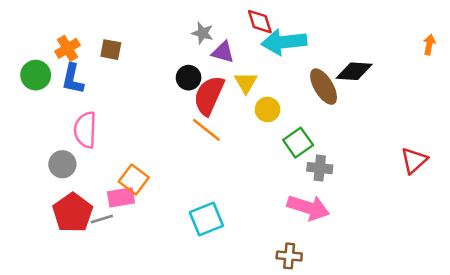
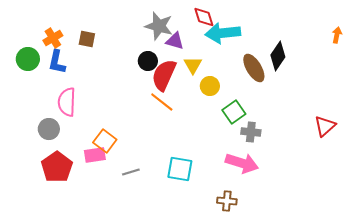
gray star: (203, 33) -> (159, 26), size x1.6
black diamond: (354, 71) -> (278, 56), turned -60
gray line: (102, 219) -> (131, 172), moved
cyan square: (206, 219) -> (180, 169), moved, turned 32

